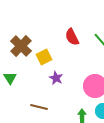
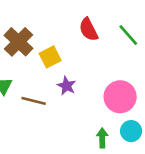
brown line: (39, 107) -> (34, 101), moved

